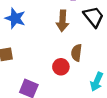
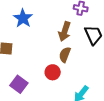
brown semicircle: (76, 53) -> (65, 55), moved

